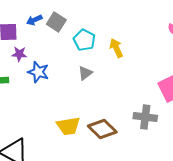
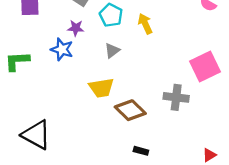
purple star: (19, 54) -> (76, 28), moved
yellow trapezoid: (68, 126) -> (101, 88), moved

